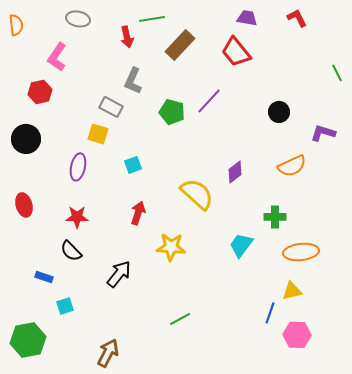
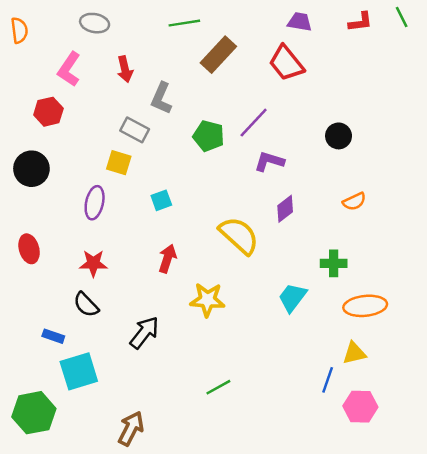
red L-shape: (297, 18) -> (360, 22), turned 110
red arrow: (127, 37) -> (125, 69), moved
green line: (337, 73) -> (402, 17), moved
purple L-shape: (323, 133) -> (269, 161), moved
orange semicircle: (292, 166) -> (354, 201), size x0.7
cyan square: (65, 306) -> (79, 371), size x1.8

